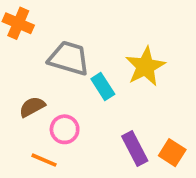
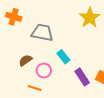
yellow star: (145, 67) -> (90, 18), moved
cyan rectangle: (103, 87) -> (63, 57), moved

